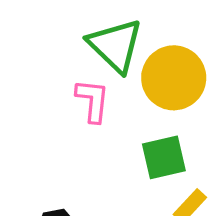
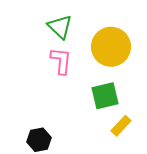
green triangle: (115, 45) -> (60, 27), moved, size x0.7

